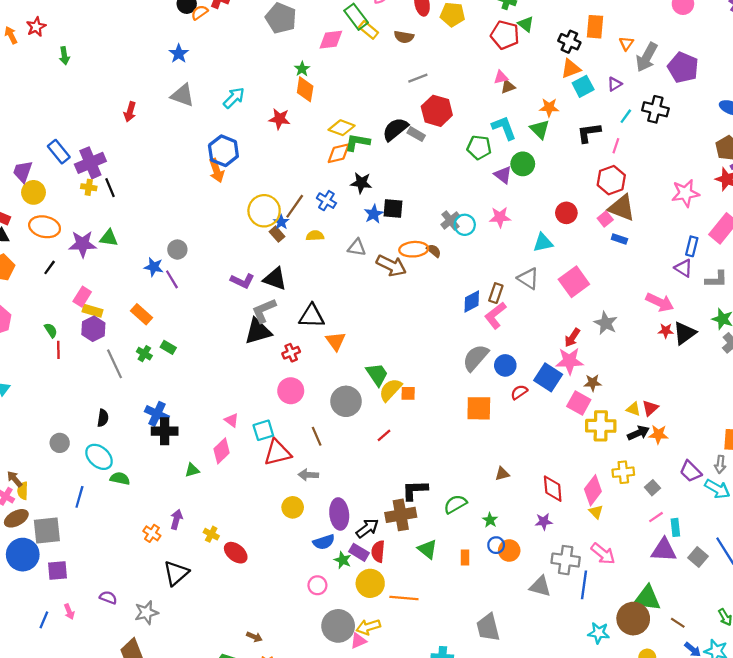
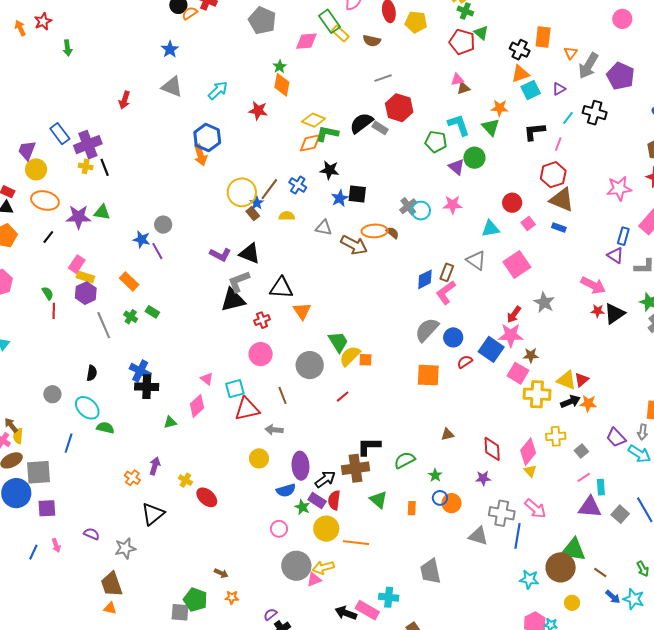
pink square: (605, 219) -> (528, 223), moved
yellow triangle: (633, 409) -> (566, 380), size x1.5

